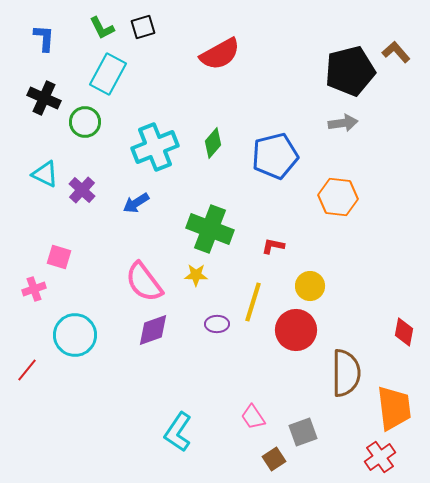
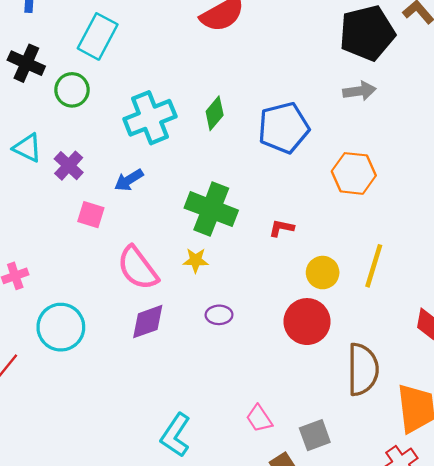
pink square: (59, 257) -> (91, 215), moved
yellow line: (253, 302) -> (374, 266), moved

